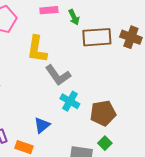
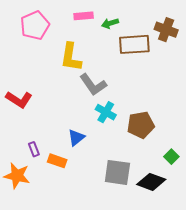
green arrow: (74, 17) -> (110, 23), turned 98
brown cross: (131, 37) -> (166, 30), moved
green square: (105, 143) -> (171, 157), moved

